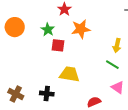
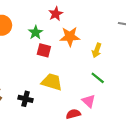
yellow arrow: (117, 45) -> (97, 50), moved
pink triangle: (118, 87) -> (89, 101), moved

